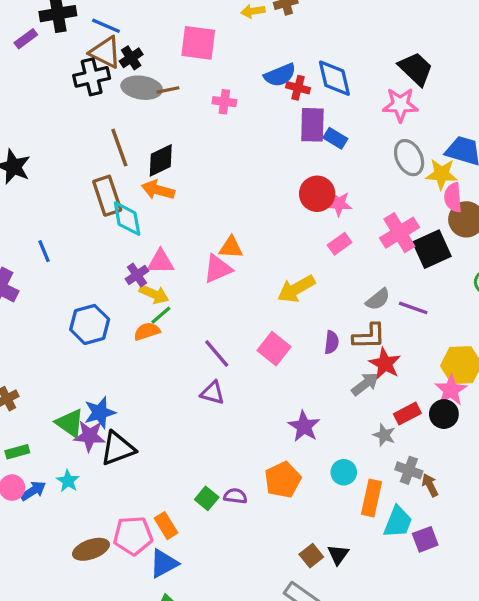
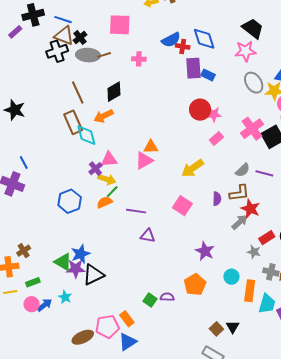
black diamond: (161, 160) -> (114, 92), moved
orange arrow: (158, 190) -> (104, 116), turned -36
blue line: (44, 251) -> (24, 163), moved
purple line: (217, 353) -> (136, 211), moved, turned -36

